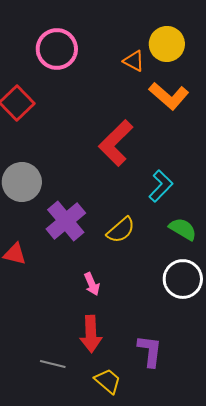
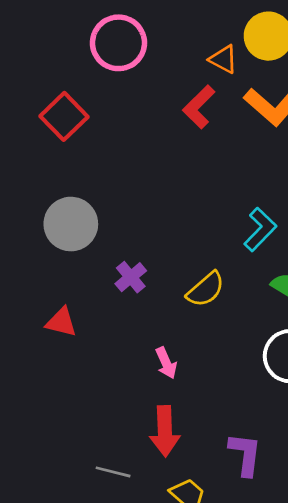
red L-shape: (116, 143) -> (199, 107), moved, size x0.7
purple cross: (66, 221) -> (131, 277), size x0.6

